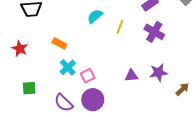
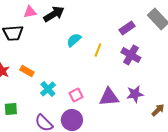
orange rectangle: (59, 43) -> (27, 71), moved
pink square: (88, 76) -> (76, 95), moved
purple triangle: (131, 76) -> (109, 97), size x1.5

